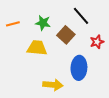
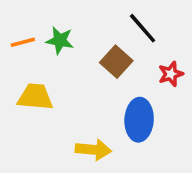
green star: (43, 23) -> (60, 40), moved
yellow trapezoid: (37, 48) -> (35, 97), moved

